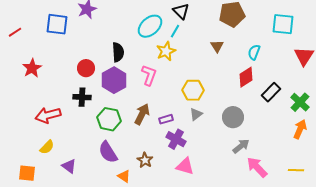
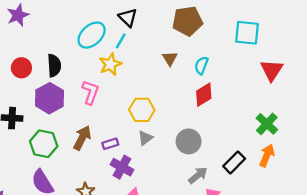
cyan semicircle: (254, 52) -> (201, 65), moved
red circle: (86, 68) -> (21, 68), moved
black rectangle: (271, 92) -> (234, 162), moved

